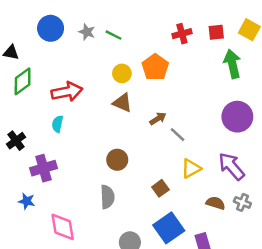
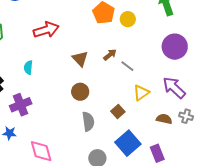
yellow circle: (122, 73) -> (128, 19), moved
red arrow: (67, 92) -> (46, 30), moved
brown triangle: (122, 103) -> (80, 59), moved, turned 30
gray semicircle: (107, 197) -> (88, 121), moved

